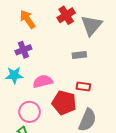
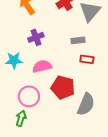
purple cross: (23, 50) -> (36, 37), moved
red rectangle: (83, 86) -> (87, 59), moved

